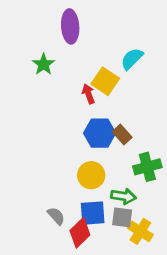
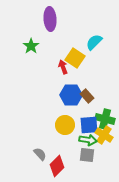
green cross: (147, 167) -> (105, 119), turned 30
blue square: (93, 213) -> (89, 125), moved
yellow cross: (140, 231) -> (104, 135), moved

